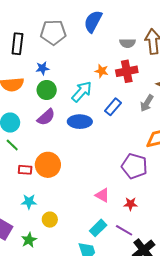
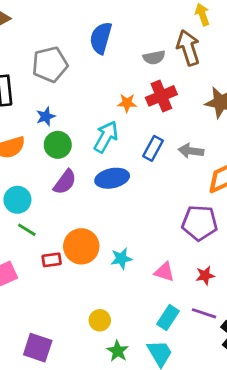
gray arrow: (147, 103) -> (191, 151), moved, turned 78
cyan star: (29, 202) -> (121, 258), moved
green star: (29, 240) -> (118, 351), moved

